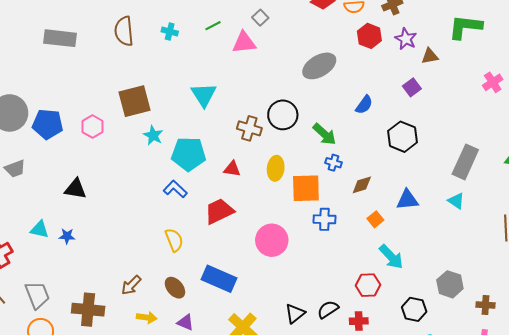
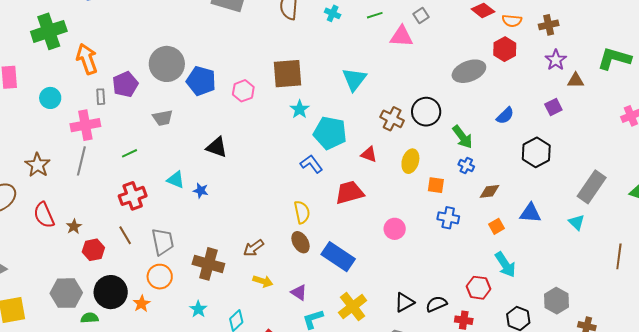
red hexagon: (369, 36) -> (505, 49), moved
orange square: (306, 188) -> (436, 185), size x0.6
pink circle: (272, 240) -> (395, 229), size x0.7
brown ellipse: (175, 288) -> (301, 242), moved

